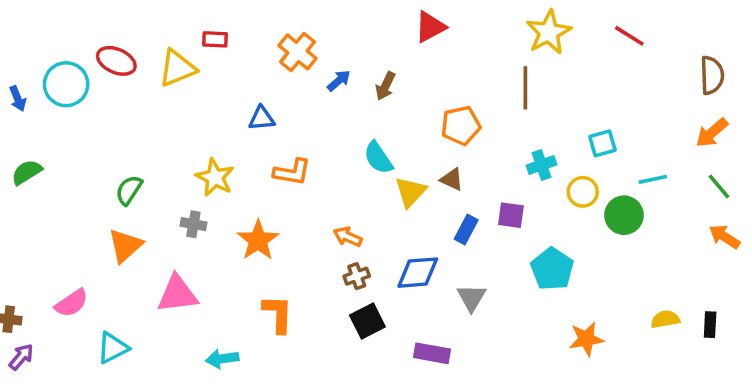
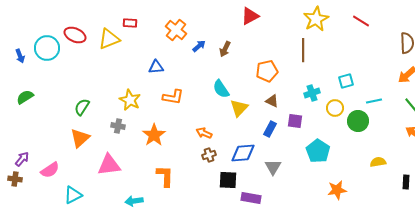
brown triangle: (452, 179) -> (272, 101), moved
yellow semicircle: (665, 319) -> (378, 162), moved
black square: (367, 321) -> (228, 180), moved, turned 30
purple arrow: (21, 357) -> (22, 159), moved

